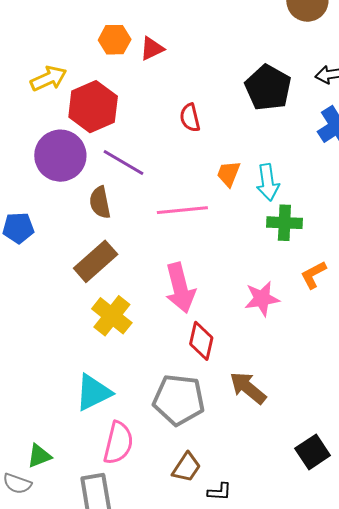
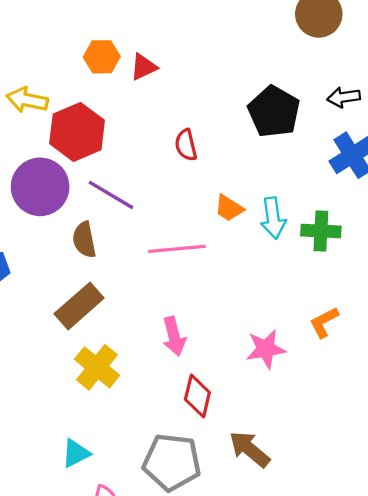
yellow arrow: (49, 78) -> (27, 100), turned -144
orange trapezoid: (229, 174) -> (229, 208), turned -80
green cross: (284, 223) -> (321, 231), moved
pink arrow: (180, 288) -> (174, 336), size x0.7
cyan triangle: (93, 392) -> (76, 453), size x0.7

